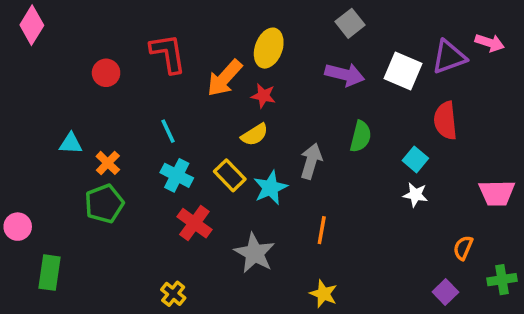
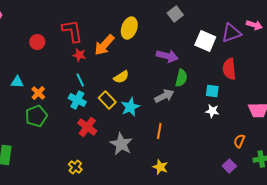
purple arrow: (345, 75) -> (167, 56), moved
red star: (263, 96) -> (79, 55), moved
cyan line: (168, 131) -> (80, 80), moved
cyan square: (415, 159) -> (212, 91), turned -32
gray arrow: (311, 161) -> (164, 96), moved, turned 48

